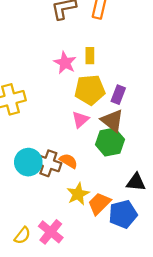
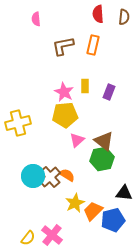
yellow pentagon: (90, 90) -> (65, 115), moved
purple rectangle: (118, 95) -> (109, 92), moved
brown cross: (48, 163) -> (50, 177), turned 30

